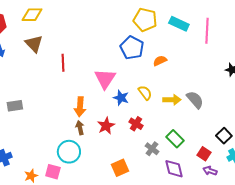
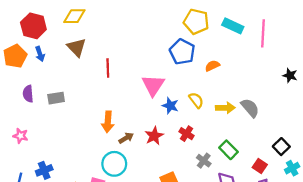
gray rectangle: (15, 106) -> (56, 98), moved
orange arrow: (80, 107) -> (108, 122), moved
brown arrow: (80, 128) -> (126, 138), turned 72

